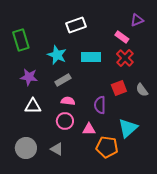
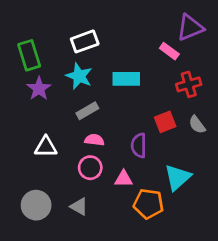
purple triangle: (137, 20) -> (190, 28), size x1.5
white rectangle: (76, 25) -> (85, 41), moved
red cross: (125, 58) -> (189, 84), moved, turned 30
purple star: (29, 77) -> (39, 89), moved, turned 30

